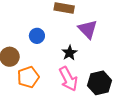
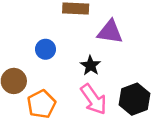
purple triangle: (88, 29) -> (110, 32), turned -30

